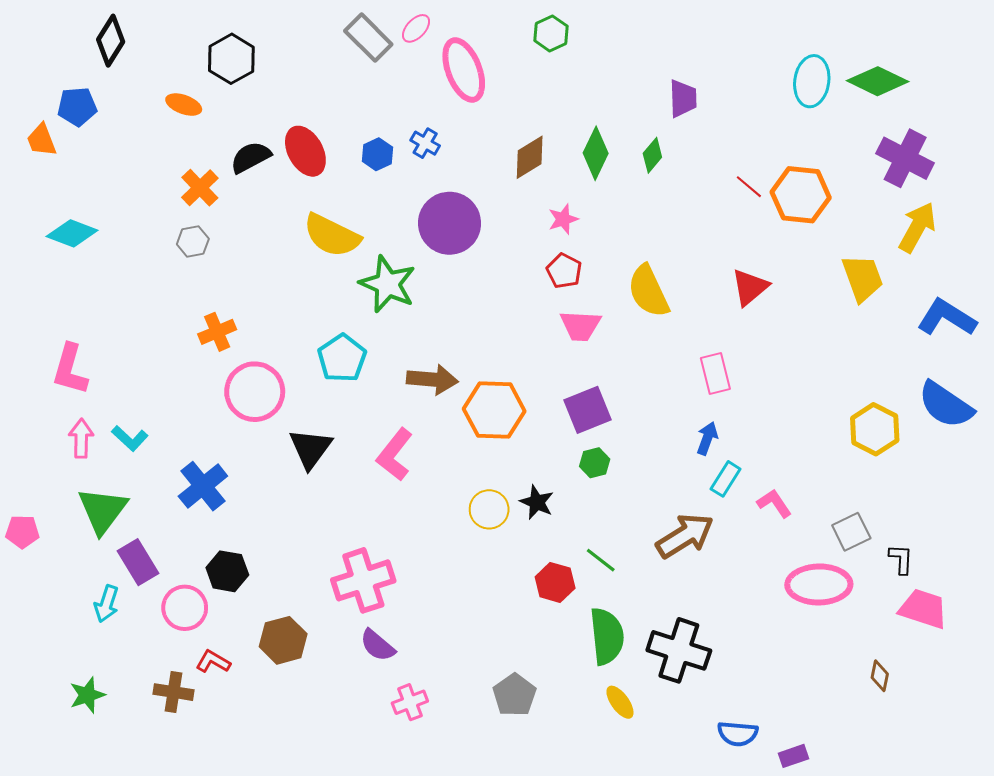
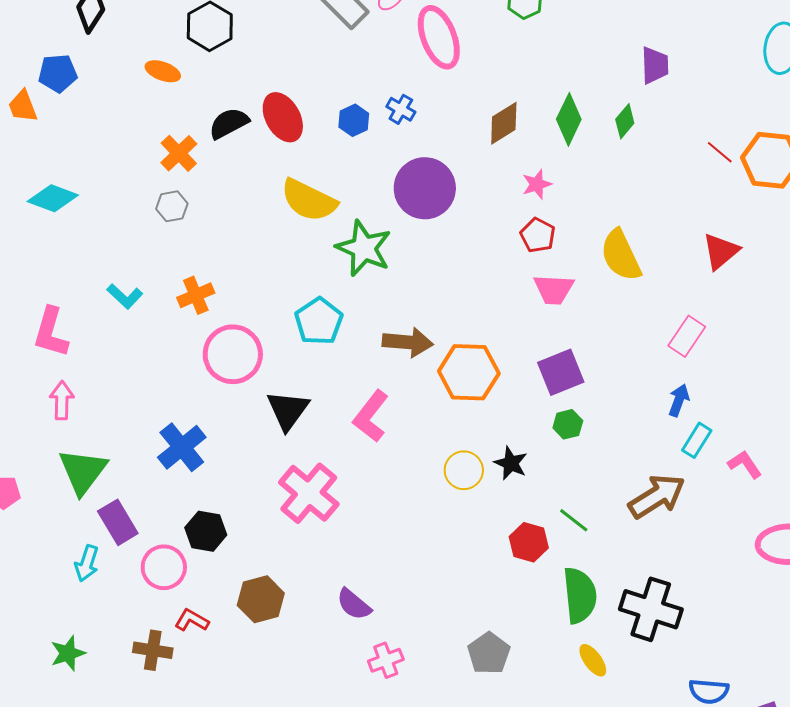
pink rectangle: (715, 373) -> (687, 336), turned 48
cyan L-shape: (130, 438) -> (125, 296), moved
pink cross: (363, 580) -> (309, 493), moved, turned -32

